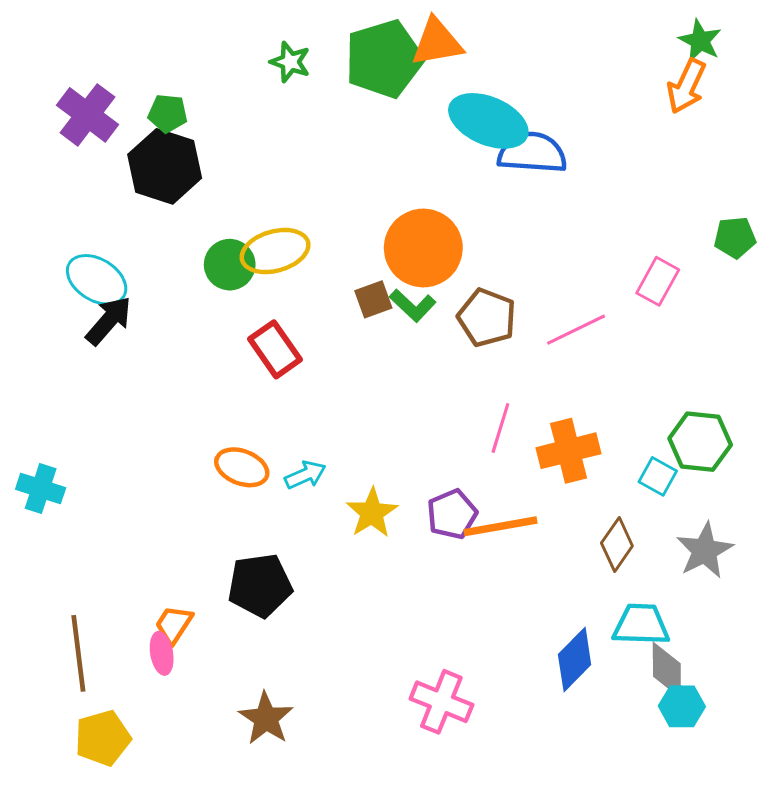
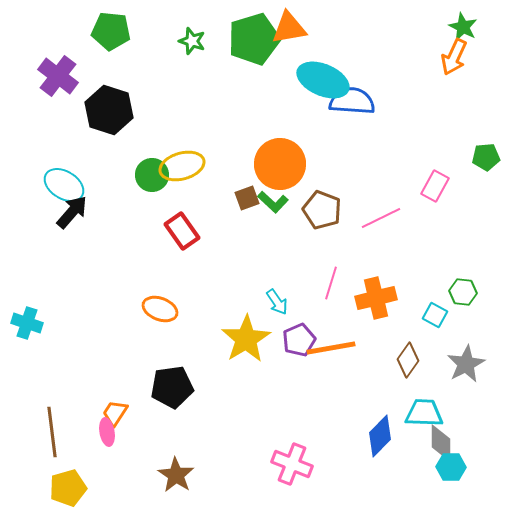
green pentagon: (168, 113) -> (111, 31), moved, size x1.5
green hexagon: (700, 442) -> (463, 292), size x0.7
cyan arrow: (305, 475) -> (277, 302), moved, turned 80
yellow star: (372, 513) -> (246, 339), size x1.4

